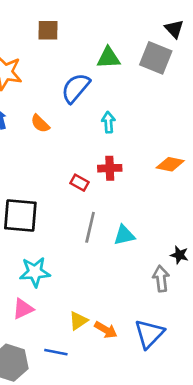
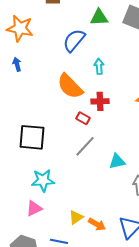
orange semicircle: (40, 124) -> (70, 86), moved, size x1.8
red rectangle: (80, 183) -> (83, 118), moved
gray line: (90, 227) -> (85, 146), turned 30
cyan triangle: (124, 235) -> (117, 161), moved

